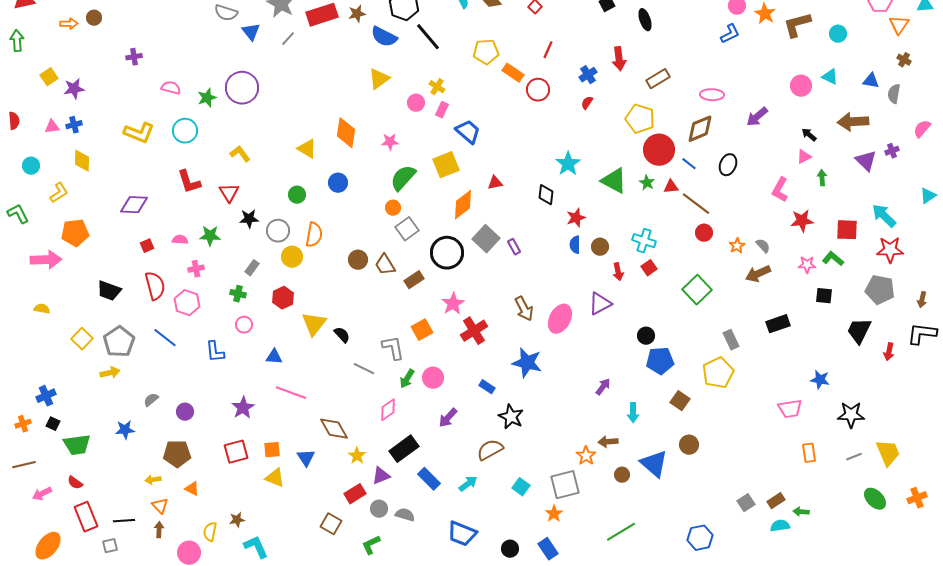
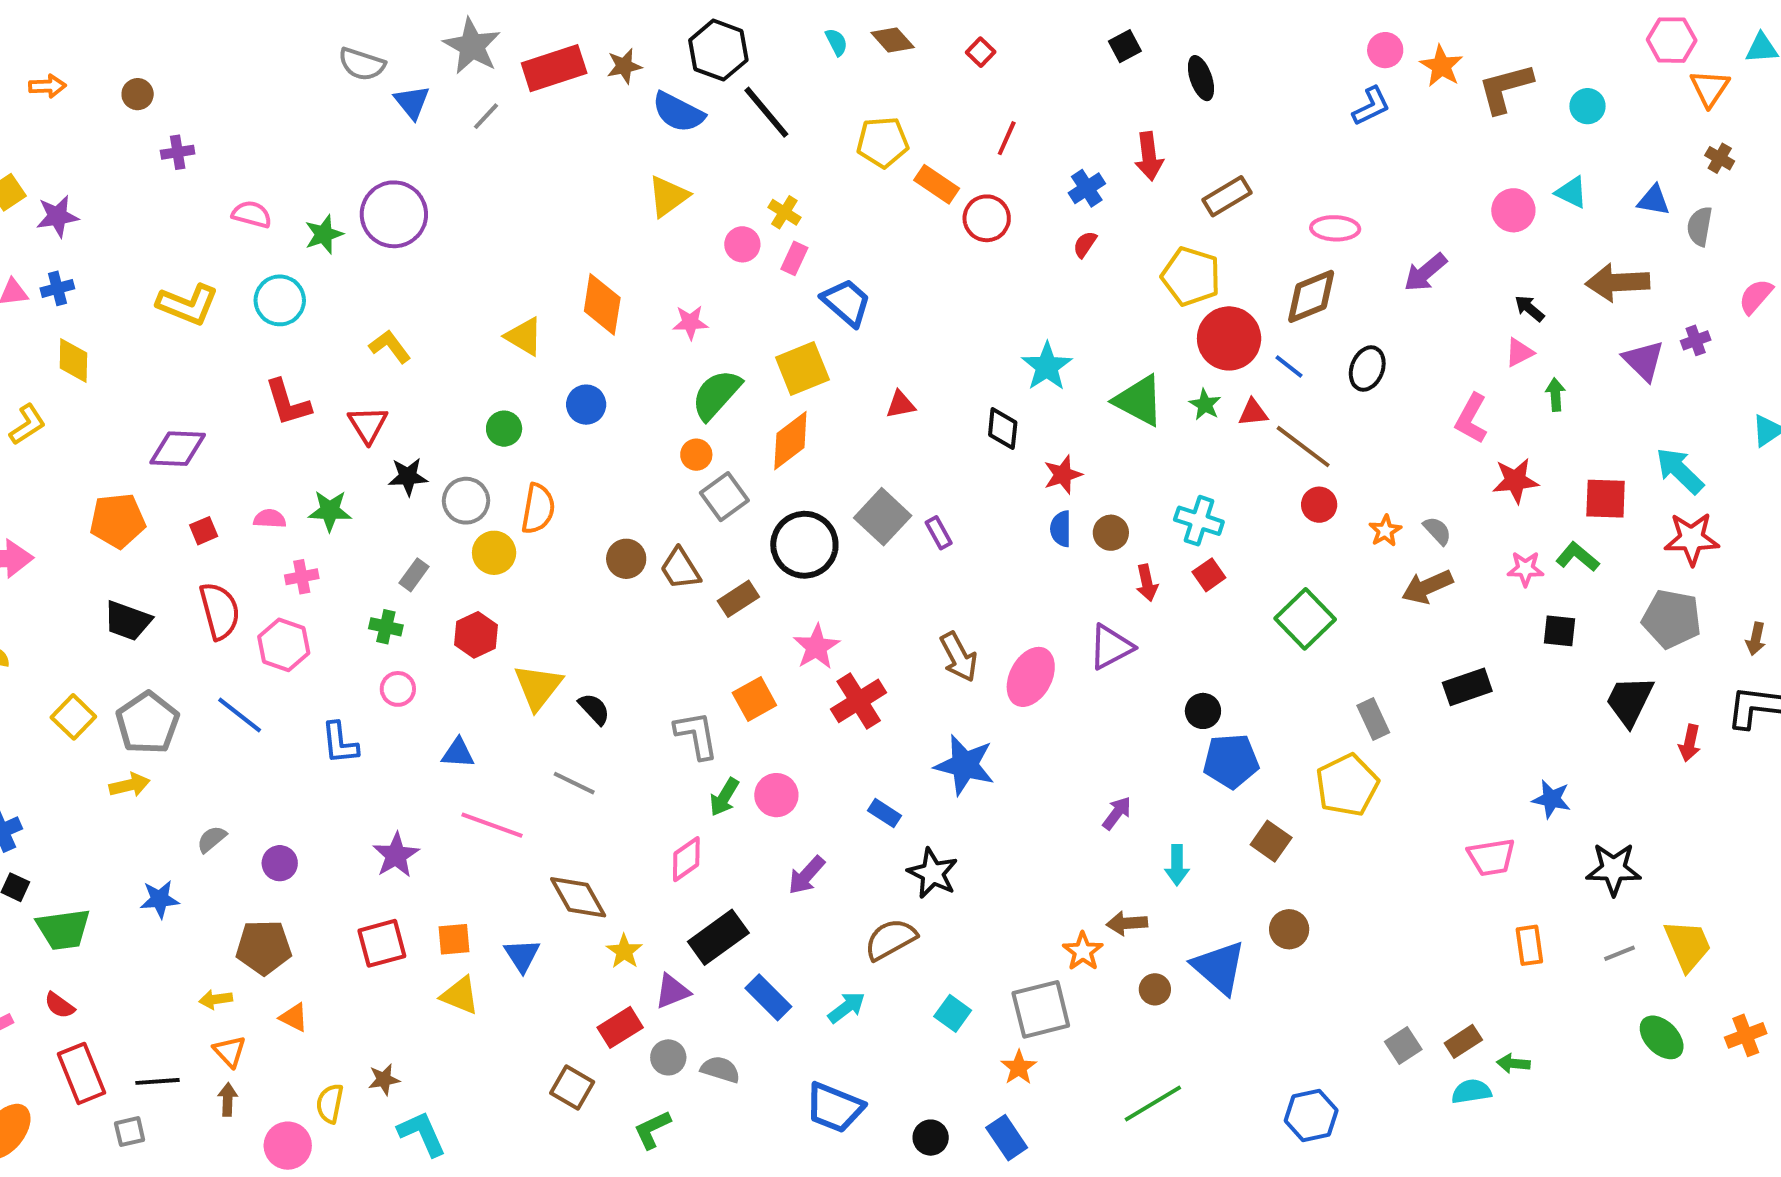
brown circle: (94, 18) -> (138, 94), moved
orange diamond: (463, 205) -> (790, 441), moved
orange pentagon: (75, 233) -> (118, 521), moved
gray line: (364, 369) -> (574, 783), moved

